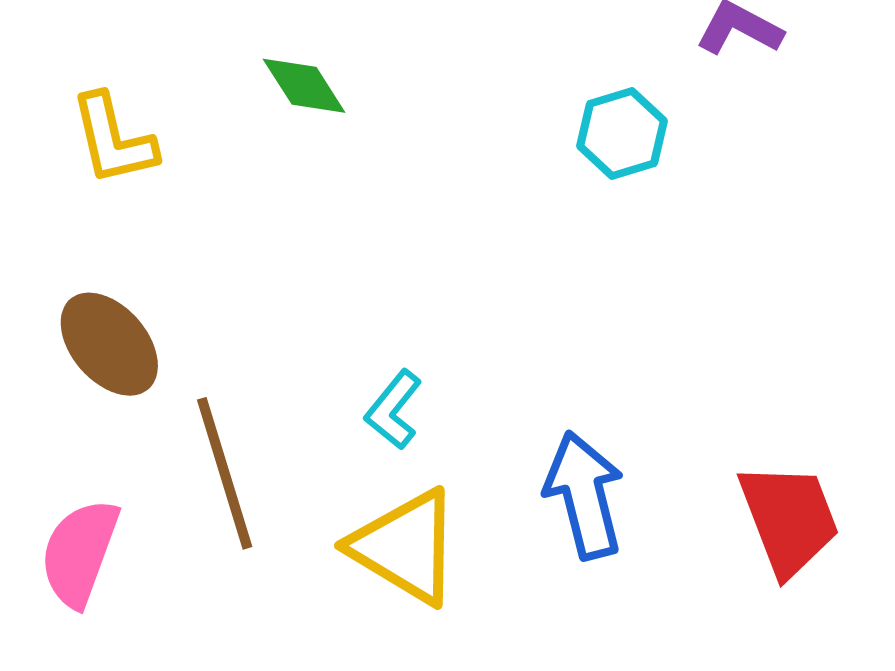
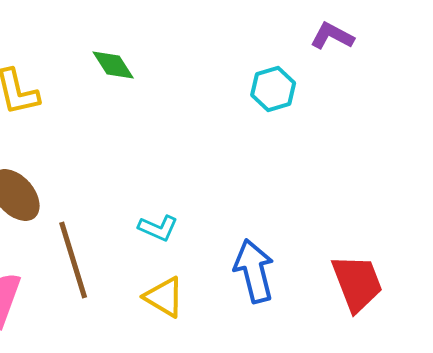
cyan L-shape: (393, 410) -> (158, 228), turned -105
yellow triangle: (405, 547) -> (164, 297), size x0.7

